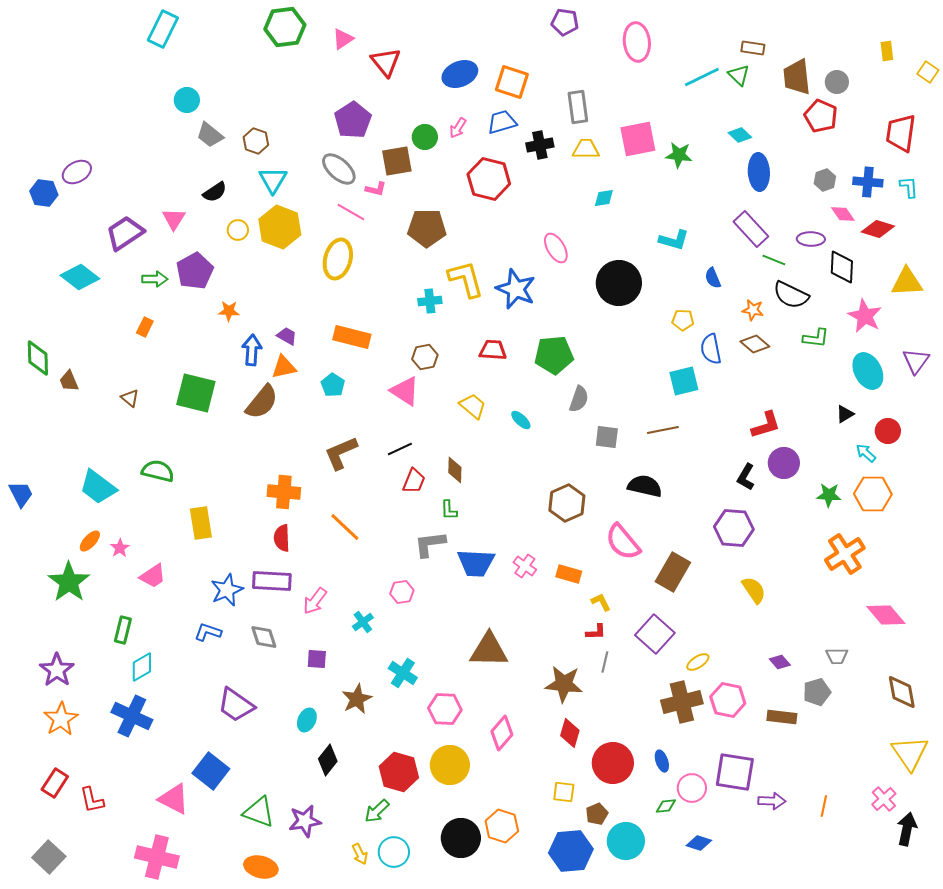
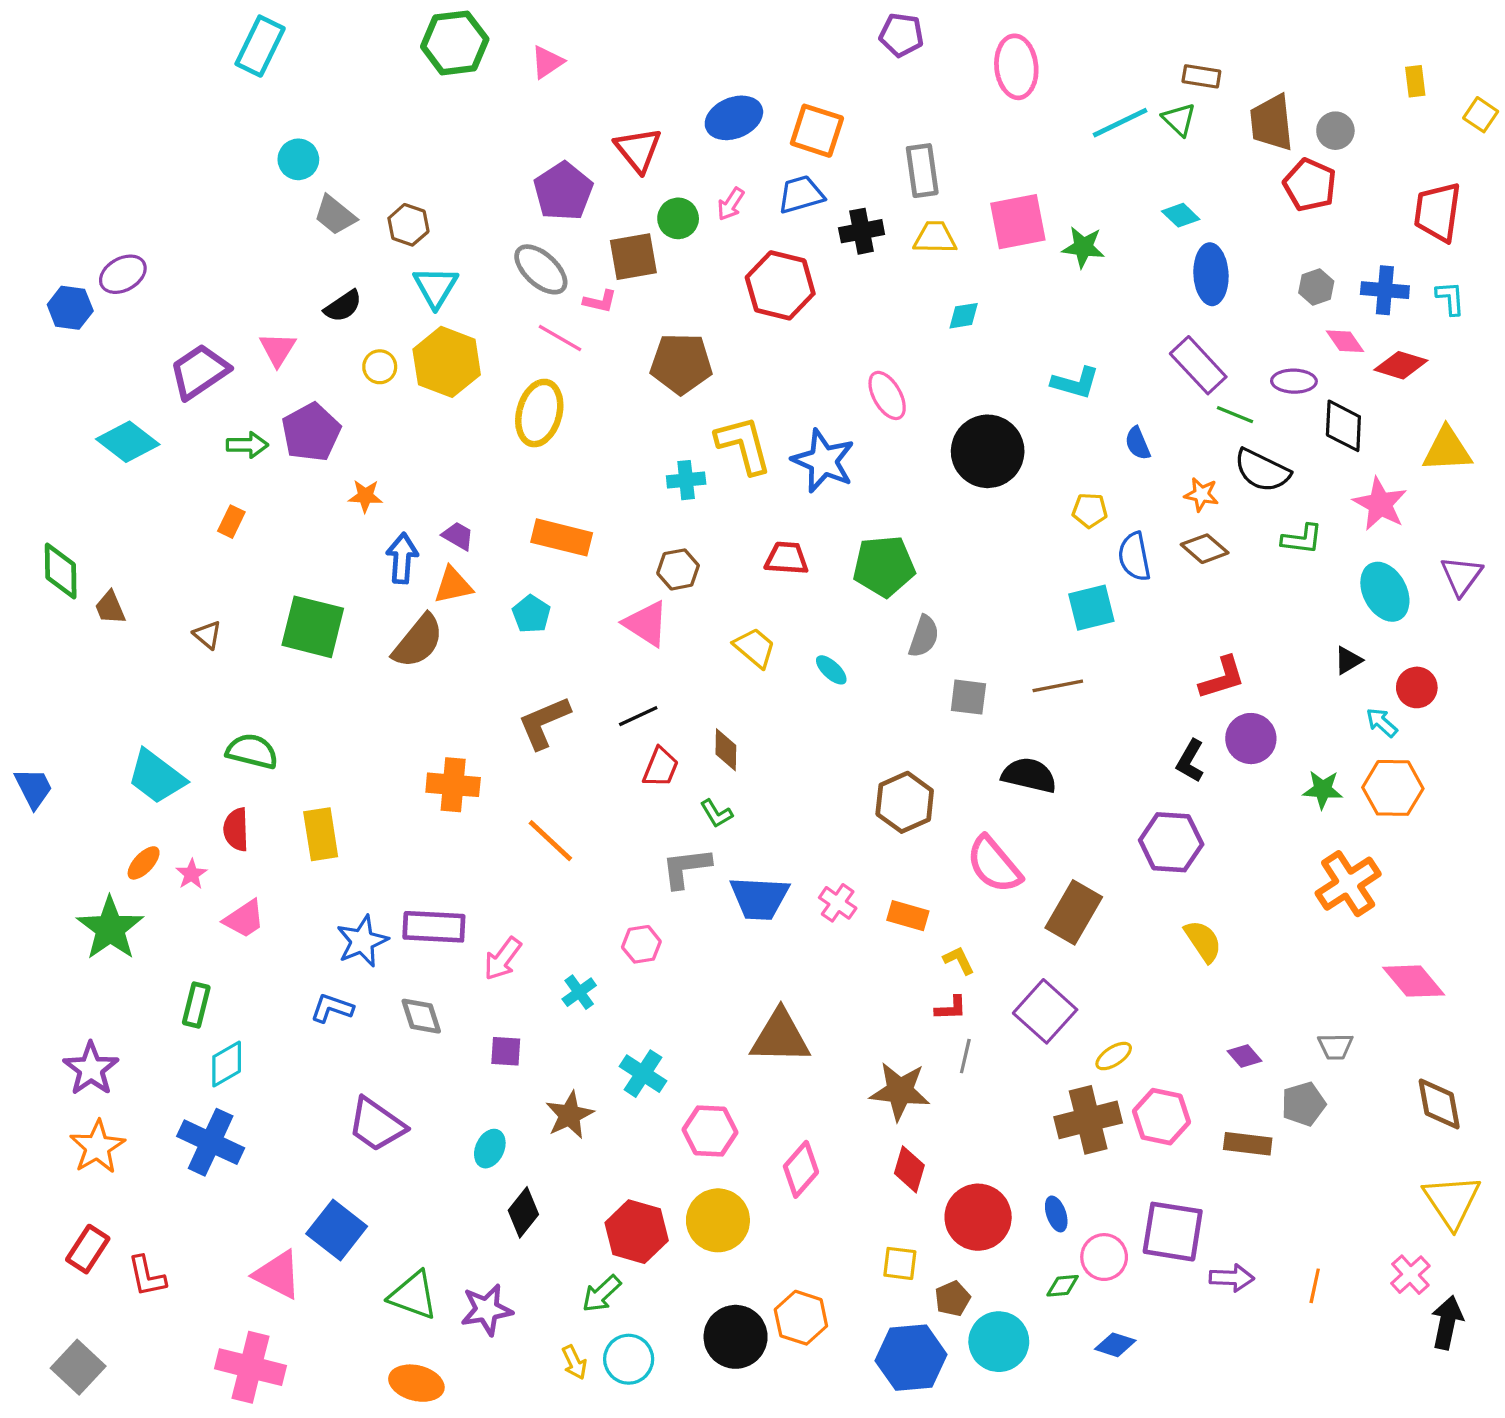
red triangle: (386, 62) -> (638, 150), moved
green L-shape: (449, 510) -> (716, 814), turned -30
red semicircle: (282, 538) -> (236, 829), moved

